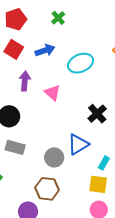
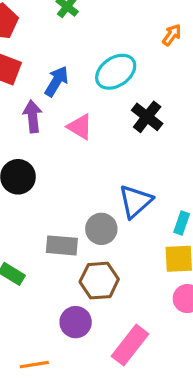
blue arrow: (45, 50) -> (57, 81), moved, turned -30
black cross: (97, 114) -> (147, 117), moved
gray rectangle: (15, 147) -> (62, 245), moved

